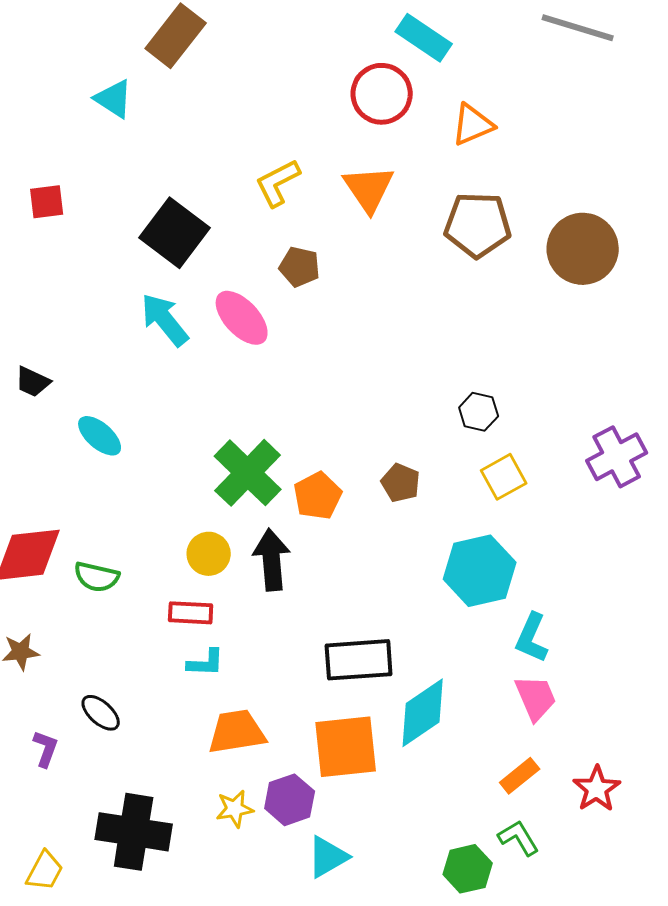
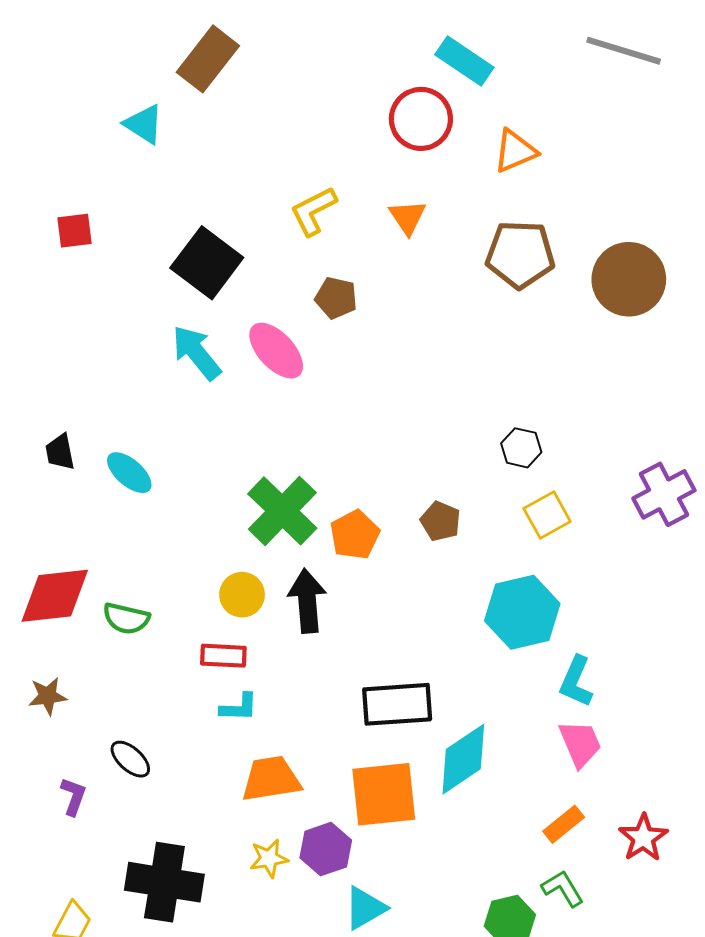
orange triangle: (369, 189) -> (407, 217), size x0.7
black trapezoid: (33, 382) -> (60, 452), moved, turned 54

